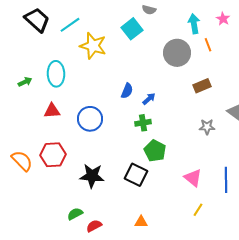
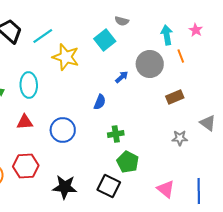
blue arrow: (149, 99) -> (122, 77), moved

